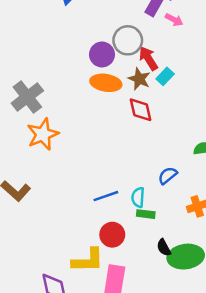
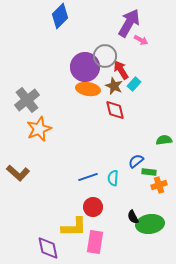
purple circle: (102, 54) -> (85, 67), size x1.5
green rectangle: (146, 214) -> (149, 172), moved

